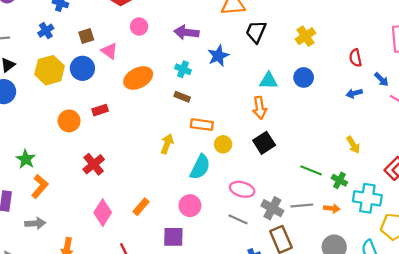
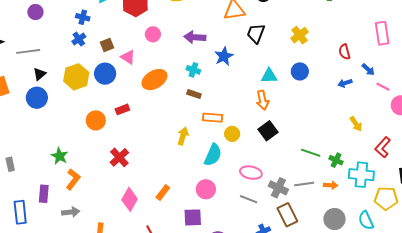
blue cross: (46, 31) -> (79, 39), moved
yellow arrow: (353, 145) -> (356, 124), moved

